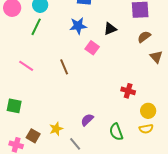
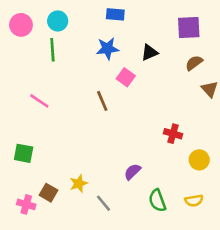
green line: (36, 27) -> (52, 50), turned -30
brown line: (64, 67) -> (102, 101), moved
purple semicircle: (87, 120) -> (132, 172), moved
yellow semicircle: (146, 129) -> (194, 201), moved
green semicircle: (116, 132) -> (157, 201), moved

